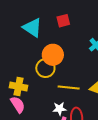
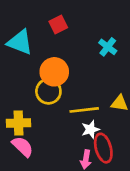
white star: (59, 109) -> (90, 129), moved

